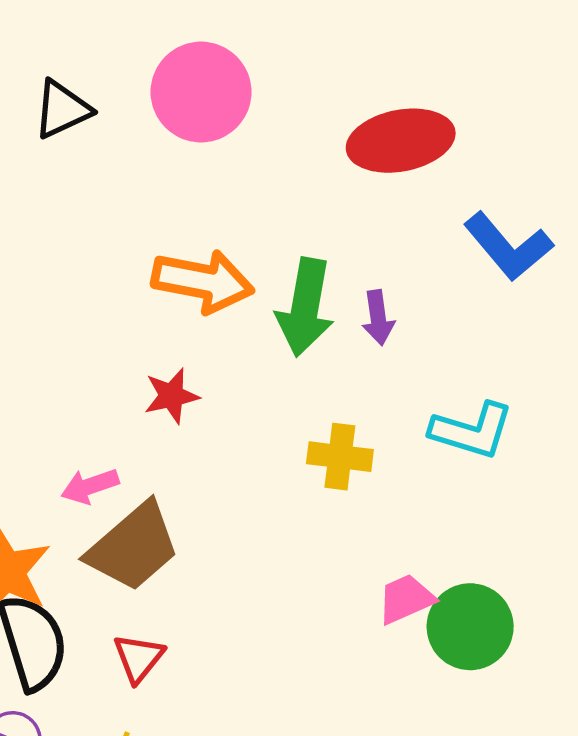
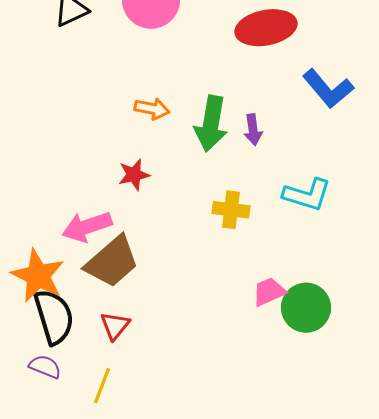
orange arrow: (203, 281) -> (152, 109), size x0.6
pink arrow: (90, 486) -> (87, 227), size x1.5

